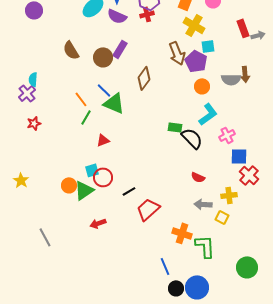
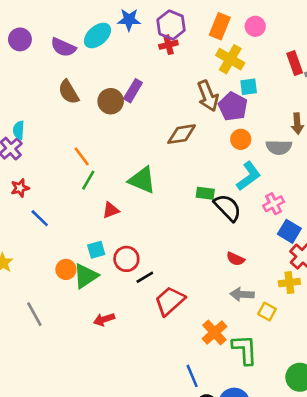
purple semicircle: (117, 16) -> (63, 47), moved
brown diamond: (144, 78) -> (182, 134), moved, turned 45
gray semicircle: (231, 79) -> (279, 147), moved
blue line: (104, 90) -> (40, 218), moved
green triangle: (114, 103) -> (142, 180), moved
blue square: (239, 156) -> (289, 231), turned 30
red circle: (103, 177) -> (126, 259), moved
yellow cross: (229, 195) -> (289, 283), moved
orange cross: (182, 233) -> (214, 333), turned 30
gray line: (45, 237) -> (34, 314), moved

